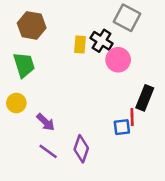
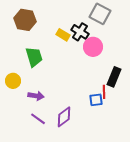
yellow rectangle: (80, 45) -> (63, 35), turned -64
green trapezoid: (24, 65) -> (34, 57), moved
purple arrow: (46, 122) -> (36, 96), turned -35
purple diamond: (81, 149) -> (64, 117), turned 35

